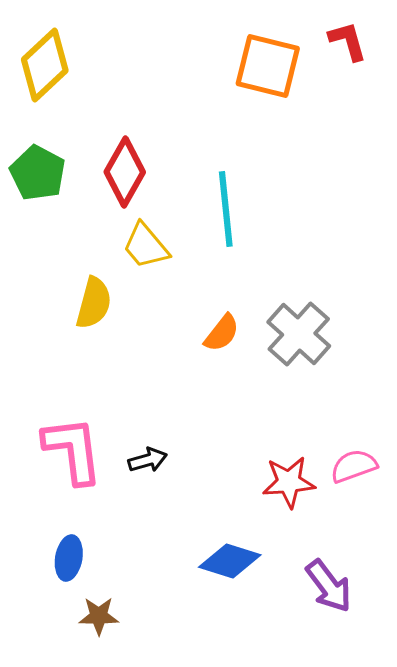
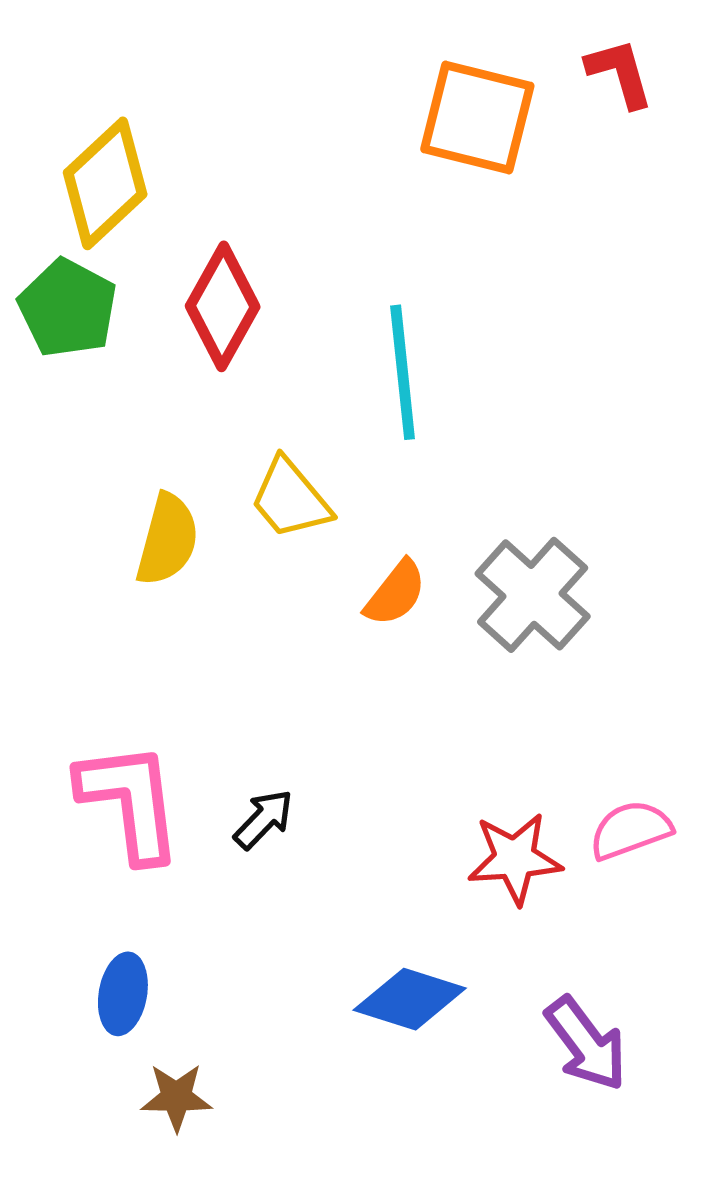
yellow diamond: (45, 65) -> (105, 183), moved
yellow trapezoid: (146, 246) -> (290, 499), moved
black arrow: (148, 460) -> (264, 819), turned -30

